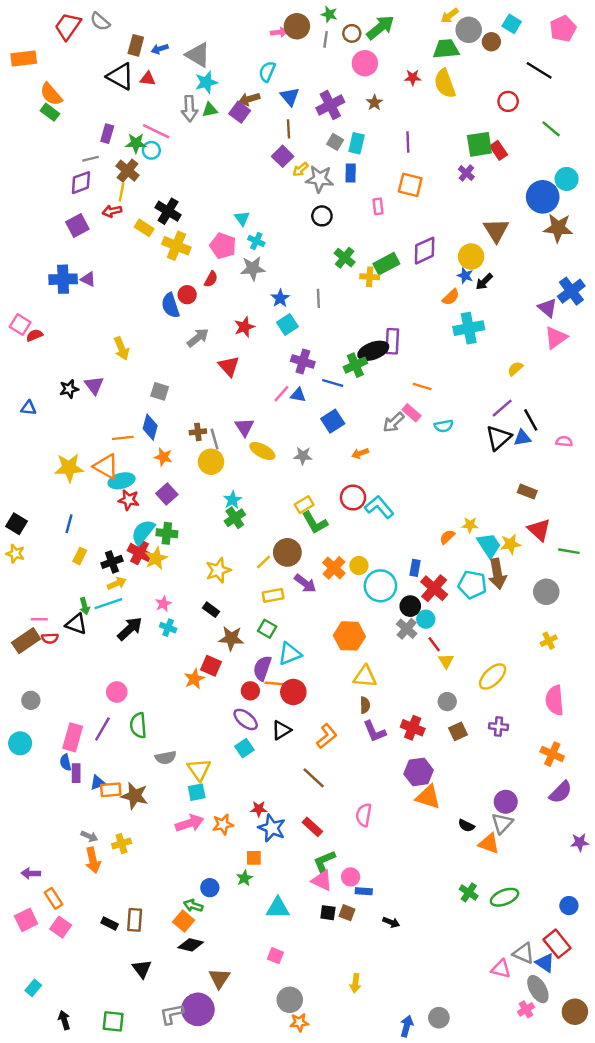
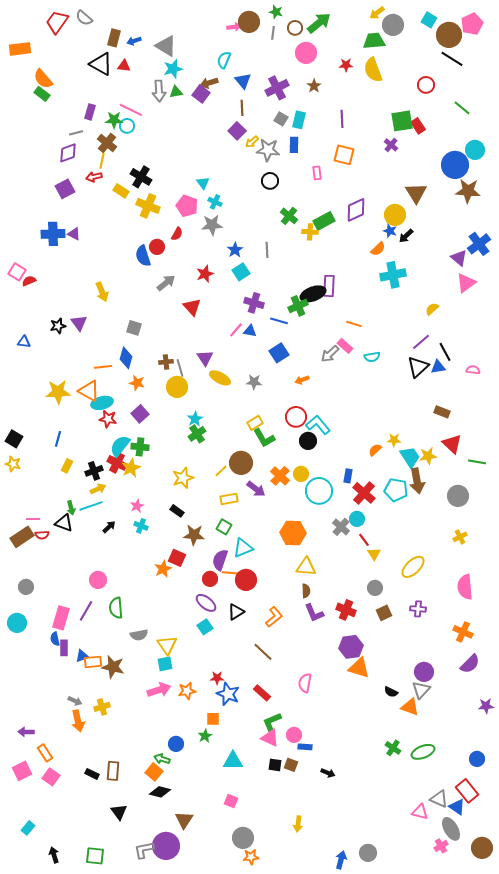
brown circle: (491, 42) -> (449, 35), moved, size x1.6
black circle: (410, 606) -> (308, 441), moved
black arrow: (130, 629) -> (109, 527), size x0.6

